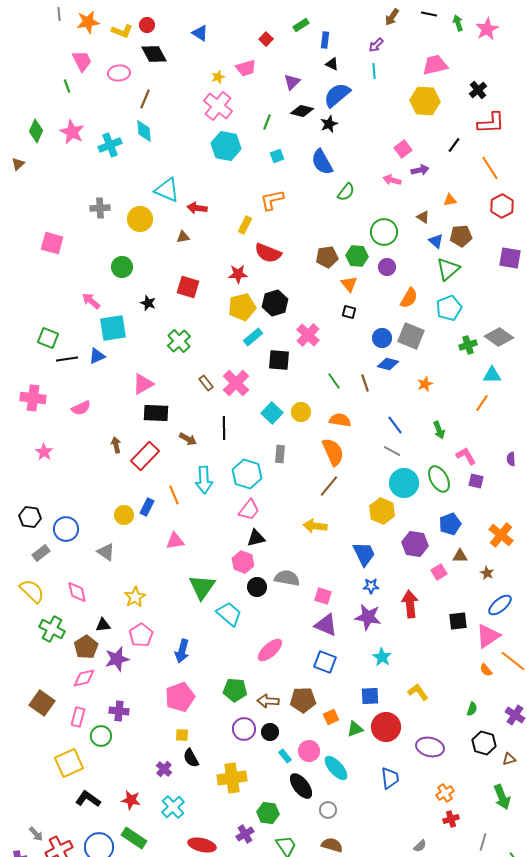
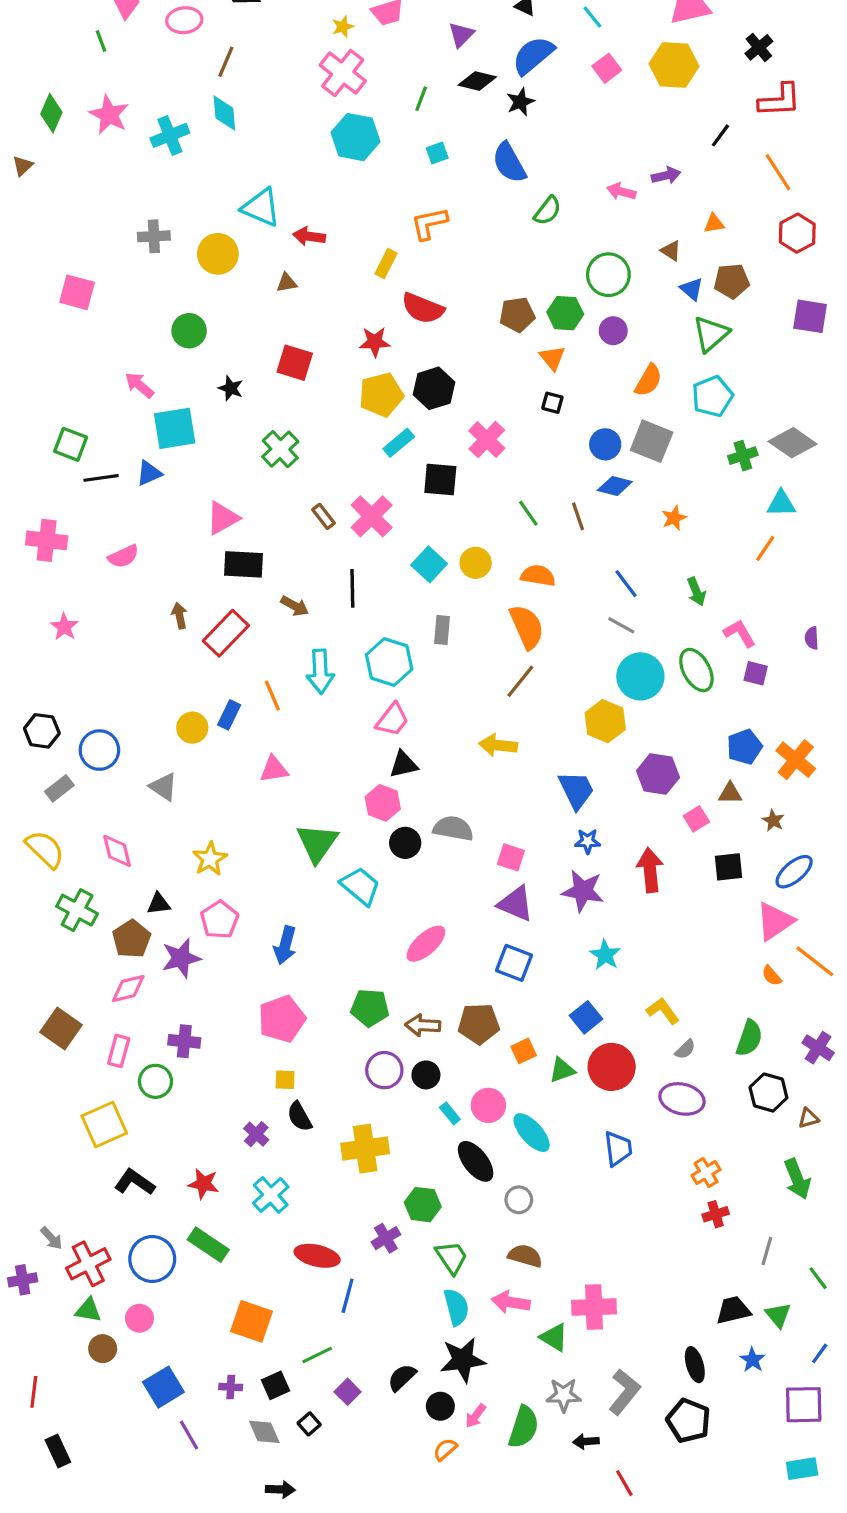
cyan line: (374, 71) -> (592, 17), turned -35
pink square: (403, 149) -> (607, 68), moved
blue pentagon: (450, 524) -> (744, 747), moved
black square: (458, 621) -> (728, 867), moved
blue square: (370, 696) -> (586, 1017), turned -36
green semicircle: (472, 709) -> (749, 1038), size x1.6
gray semicircle: (420, 846) -> (685, 1049), moved

